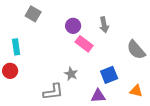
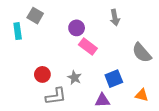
gray arrow: (104, 25) -> (115, 18), moved
cyan rectangle: (16, 47) -> (18, 31), moved
red circle: (10, 71) -> (42, 74), moved

